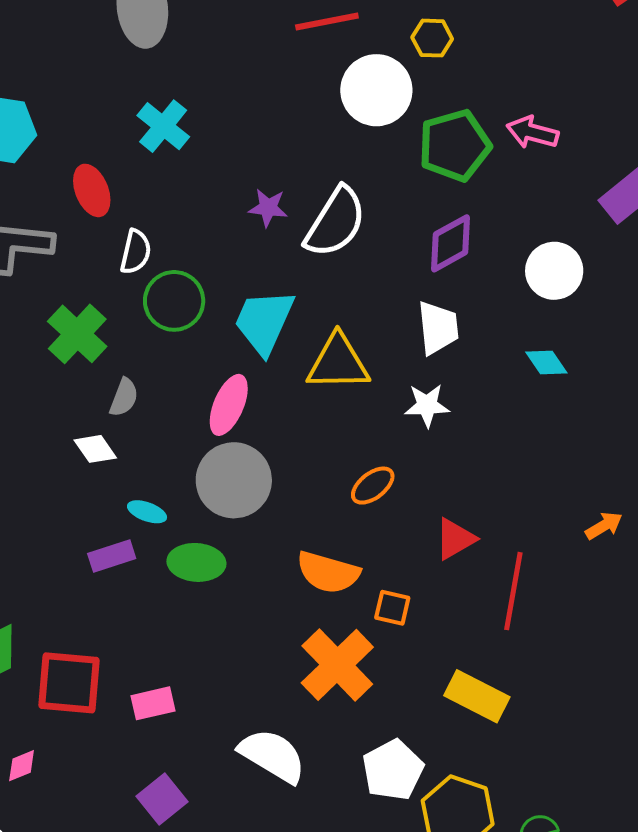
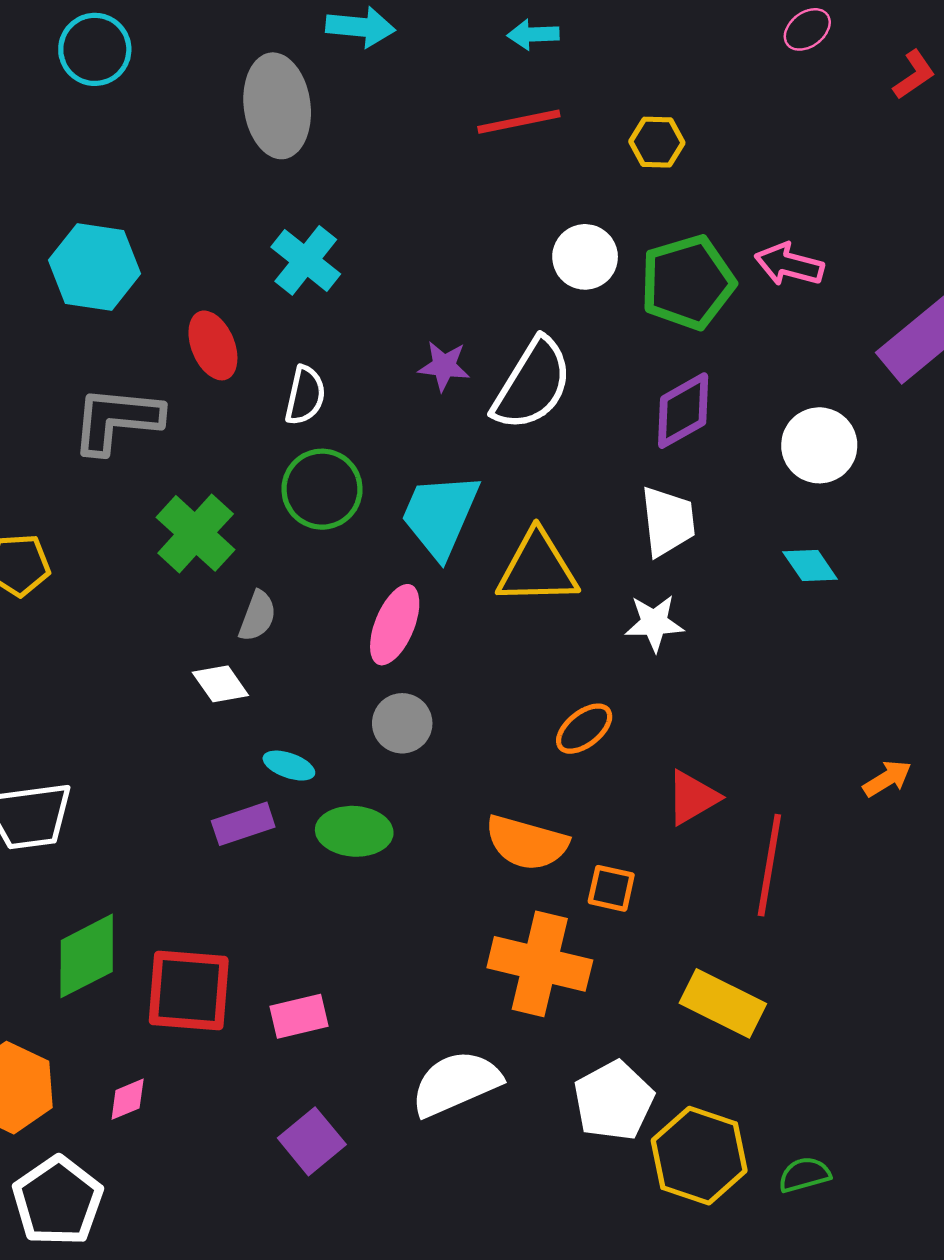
white circle: (376, 90) -> (585, 257), moved, size x0.7
white semicircle: (136, 252) -> (305, 395), moved
gray circle: (234, 480) -> (402, 723), size x0.6
orange cross: (337, 665) -> (540, 964), turned -32
white semicircle: (272, 756) -> (456, 1083), turned -54

